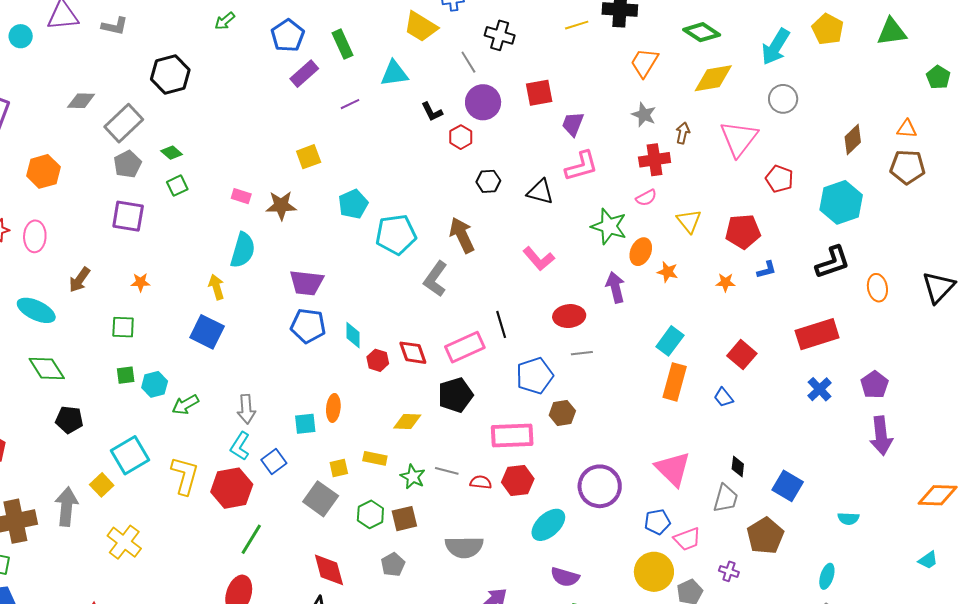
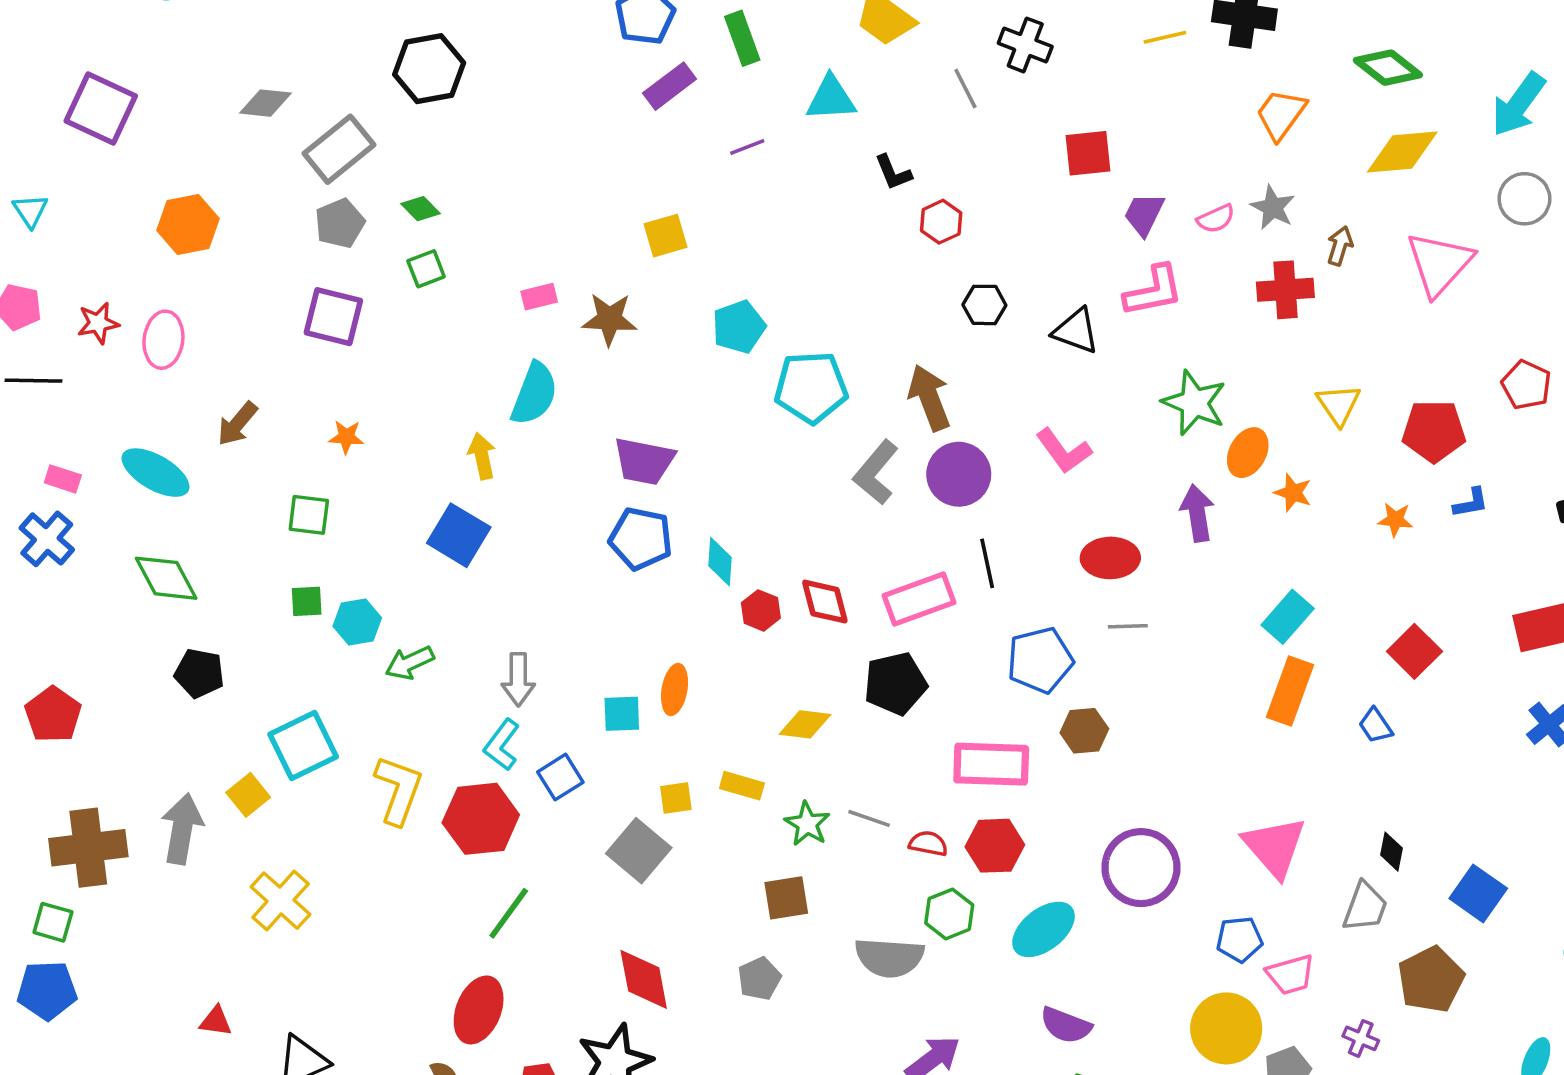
purple circle: (483, 102) -> (959, 474), moved
red pentagon: (779, 179) -> (1526, 385), moved
pink rectangle: (241, 196) -> (539, 297), turned -36
pink semicircle: (646, 198) -> (1216, 219), moved
green hexagon: (370, 514) -> (949, 914), moved

